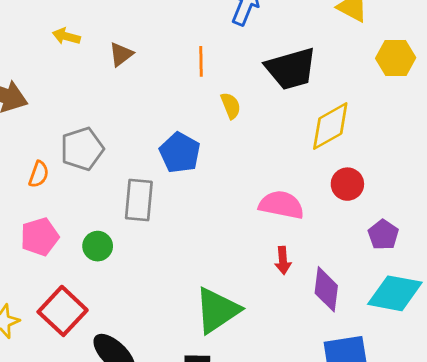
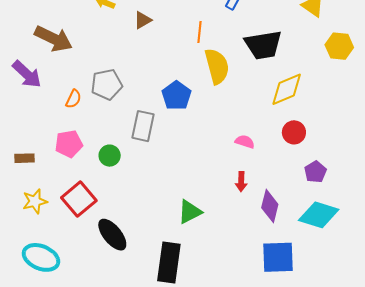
yellow semicircle: (231, 106) -> (217, 66), size x1.8
pink semicircle: (281, 205) -> (245, 142), size x0.6
green triangle: (217, 310) -> (190, 212), size x0.7

